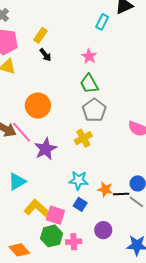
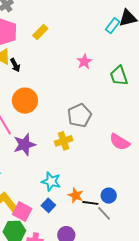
cyan rectangle: (102, 22) -> (113, 26), moved
black arrow: (45, 55) -> (15, 65), moved
green trapezoid: (89, 84) -> (119, 76), moved

